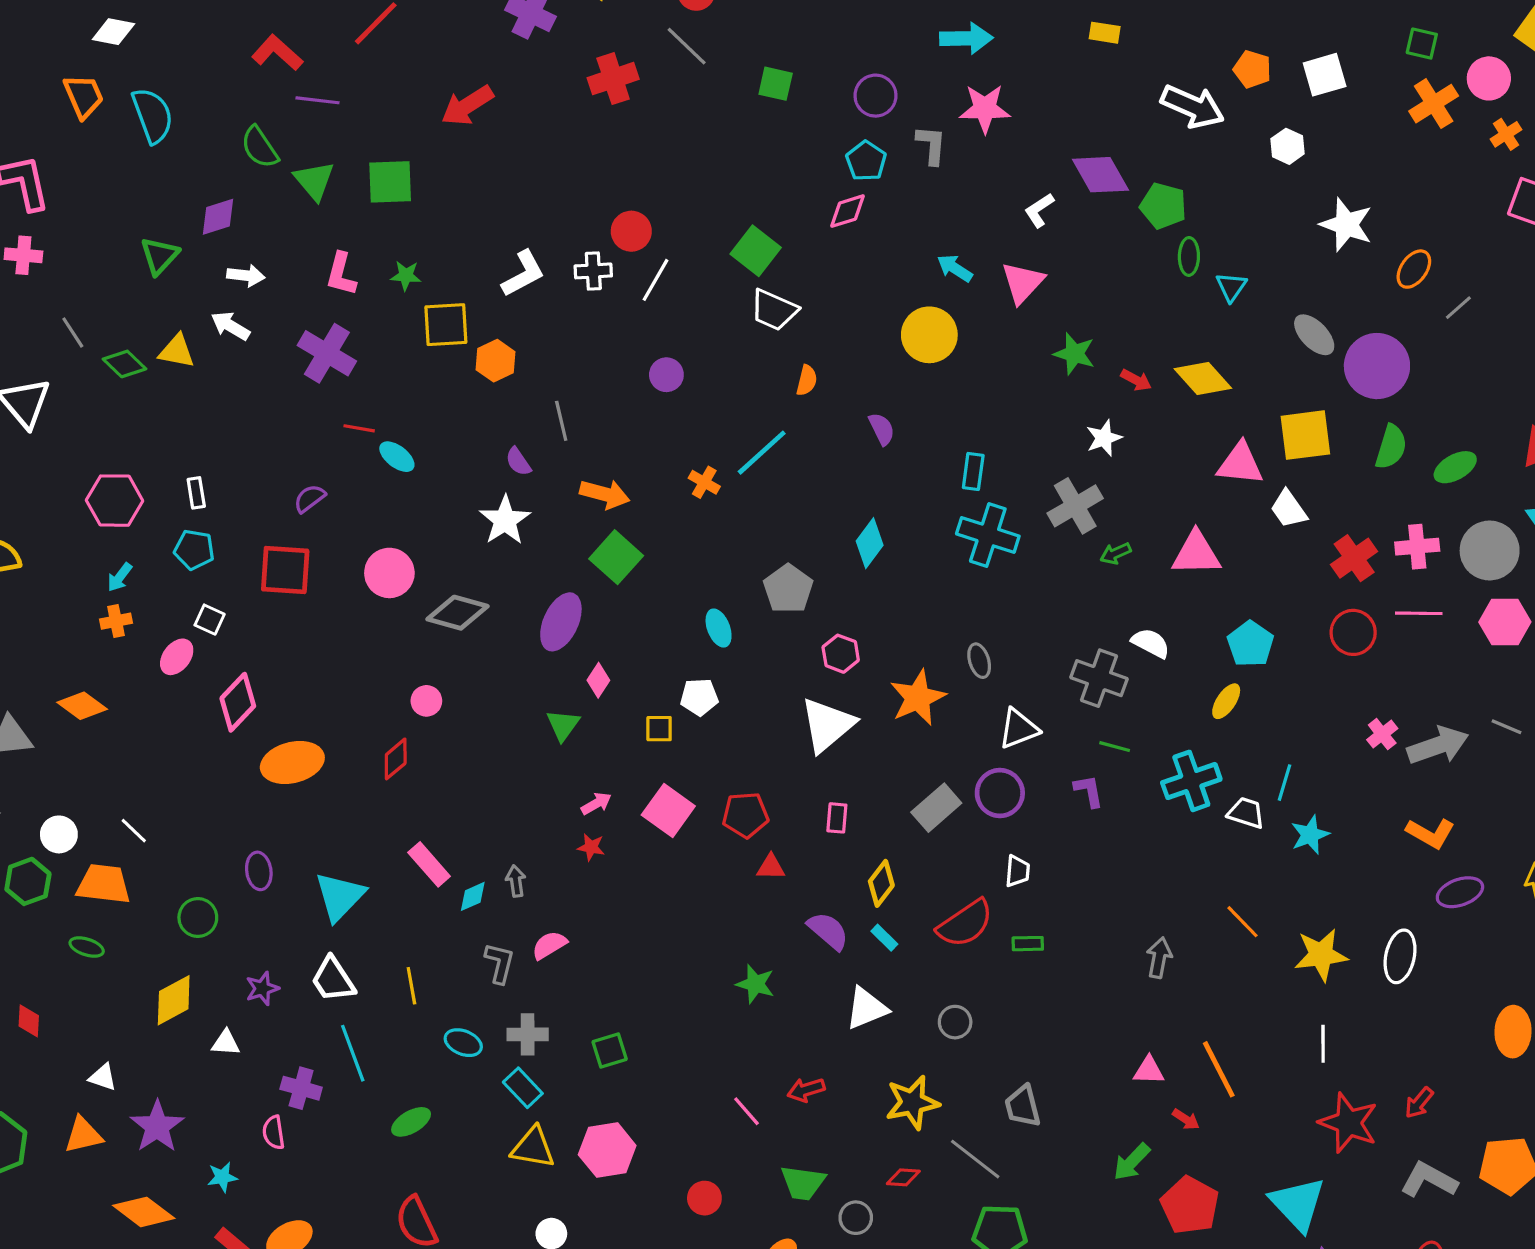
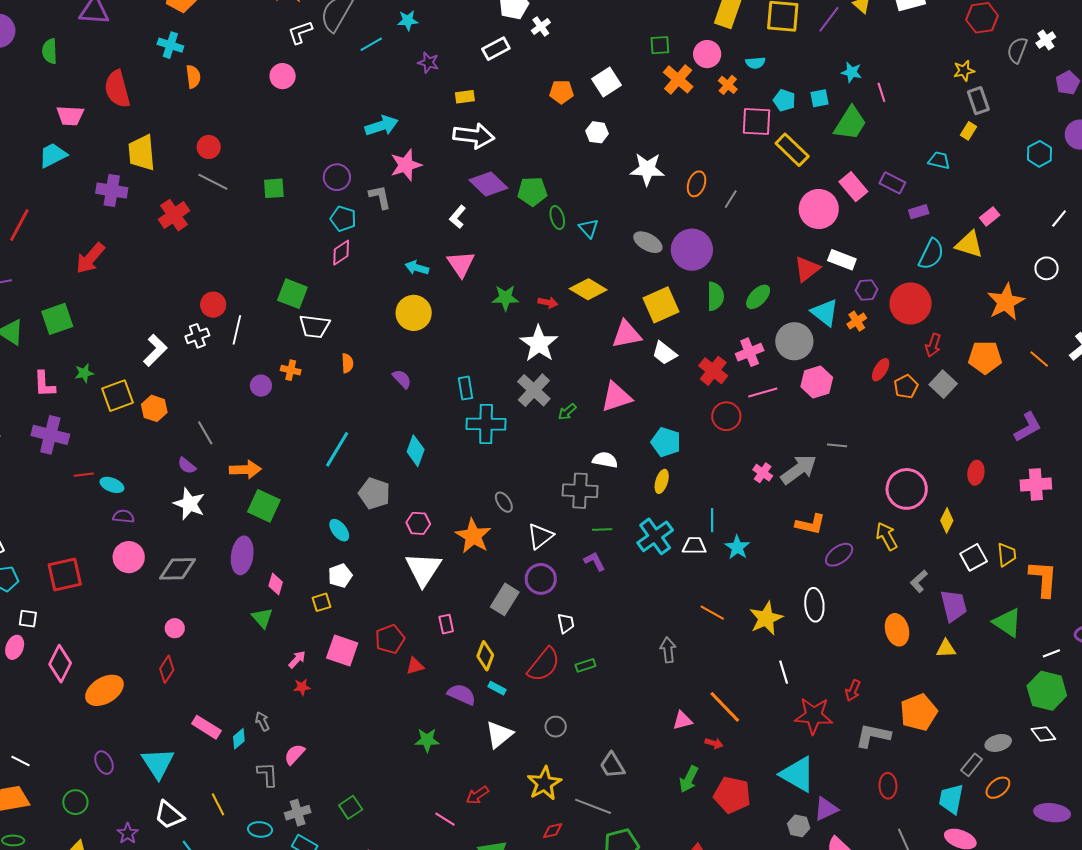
white arrow: (1193, 106) -> (474, 136), moved
white star: (1104, 438) -> (539, 344), size x1.6
cyan line: (762, 453) -> (337, 449), moved
orange cross: (704, 482) -> (291, 370), moved
purple semicircle: (310, 498) -> (124, 516), moved, turned 60

